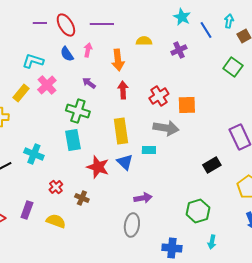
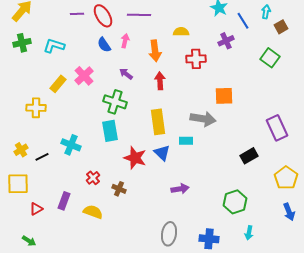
purple cross: (179, 50) -> (226, 41), moved
cyan L-shape: (33, 61) -> (54, 46), moved
red cross: (159, 96) -> (196, 59), moved, turned 30
gray ellipse: (132, 225) -> (169, 234), moved

